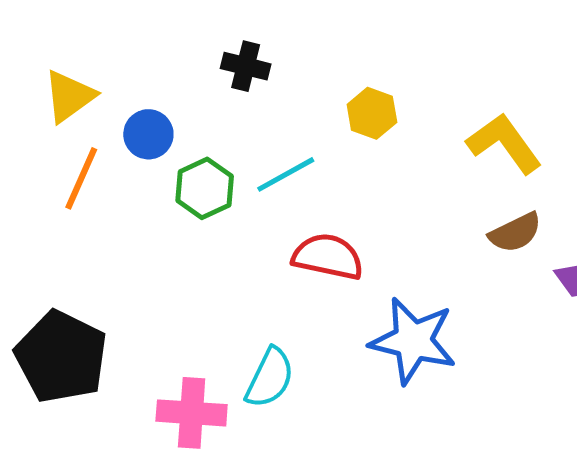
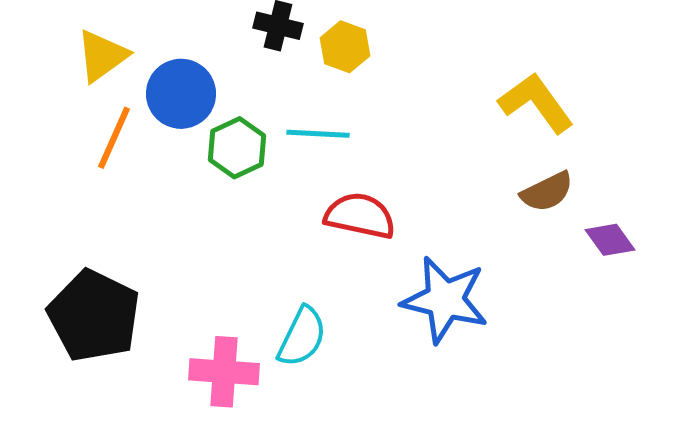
yellow hexagon: (372, 113) -> (345, 47), moved
blue circle: (148, 134) -> (181, 94), size x1.4
cyan line: (286, 174) -> (318, 134), turned 32

